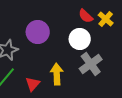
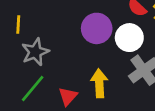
purple circle: (38, 32) -> (97, 28), moved

